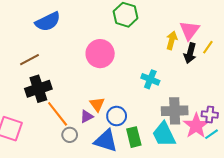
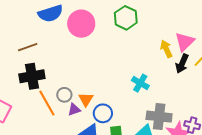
yellow arrow: (172, 40) -> (166, 49), turned -48
pink circle: (100, 54) -> (81, 24), moved
gray circle: (70, 135) -> (64, 95), moved

